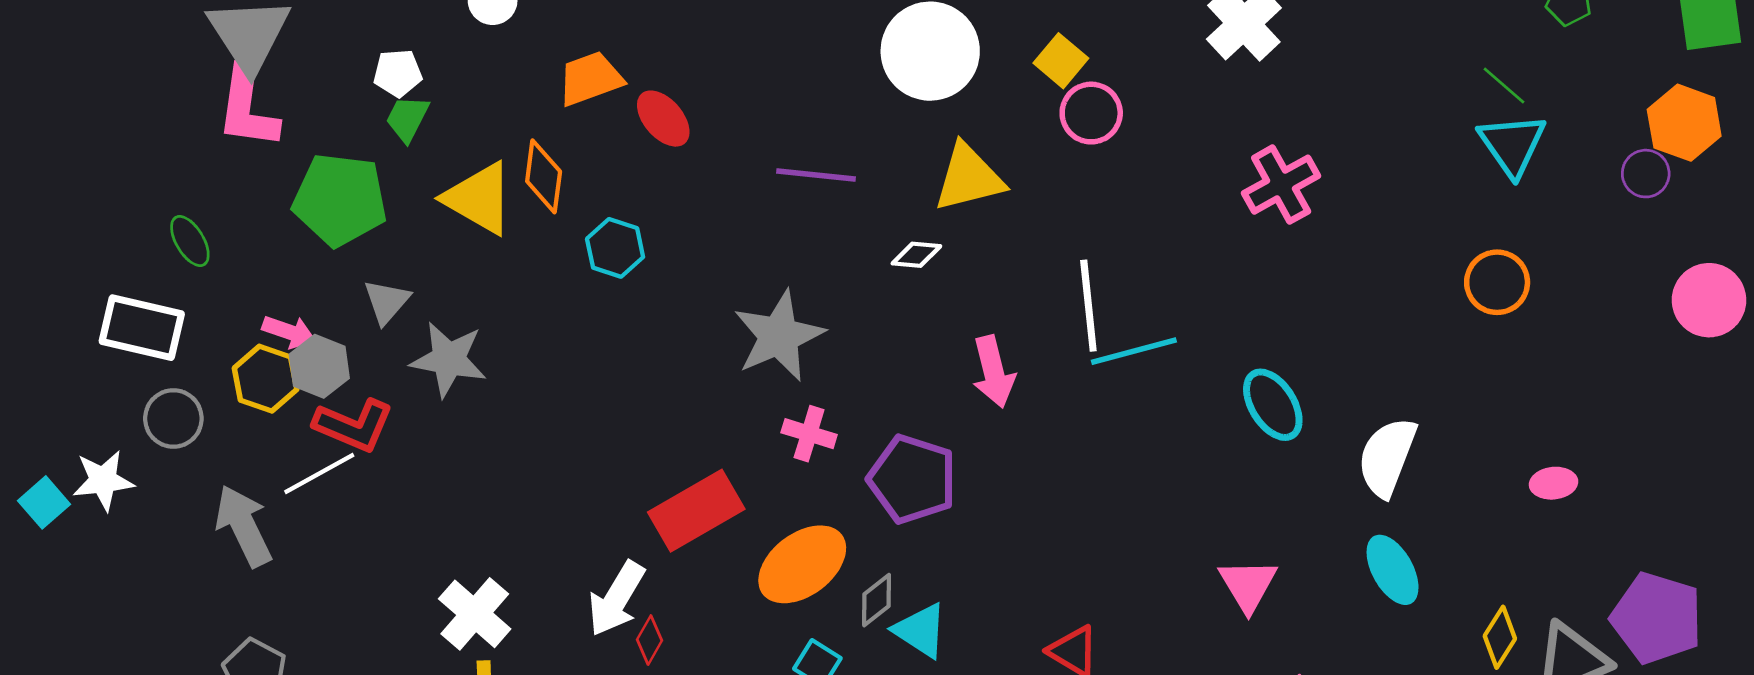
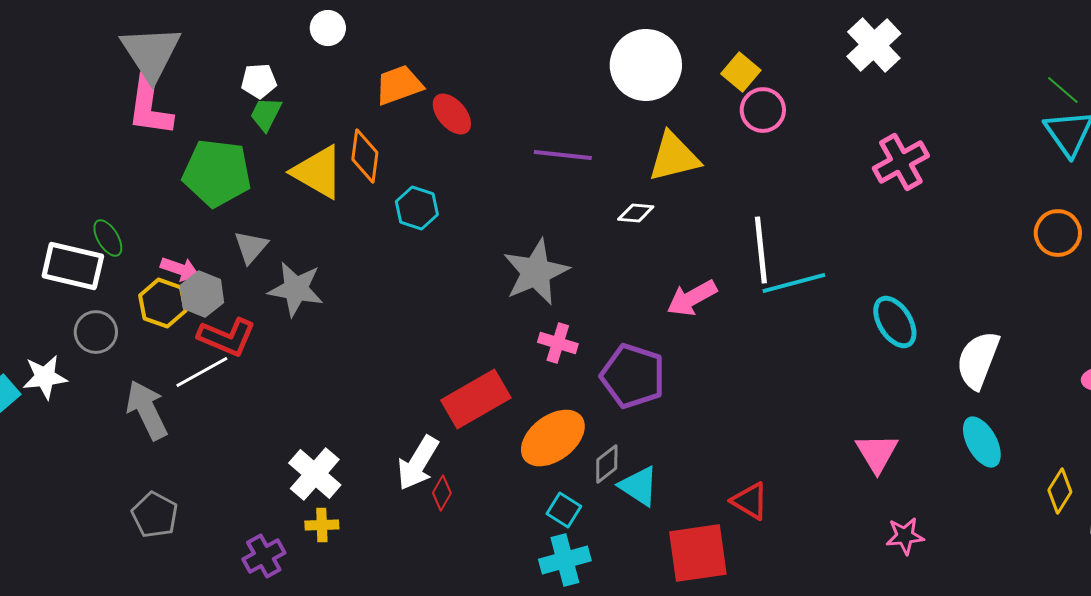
green ellipse: (190, 241) -> (108, 238), moved
pink arrow: (993, 372) -> (692, 298), turned 75

